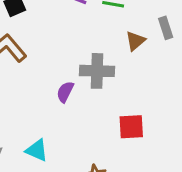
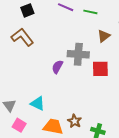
red square: (131, 127) -> (100, 69), moved

